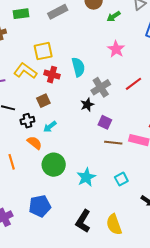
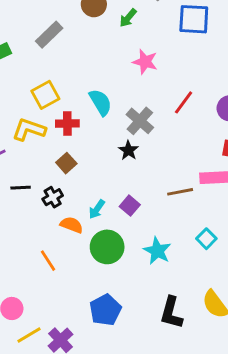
purple square: (105, 122) -> (130, 206), moved, turned 32
cyan arrow: (50, 127) -> (97, 209), moved

